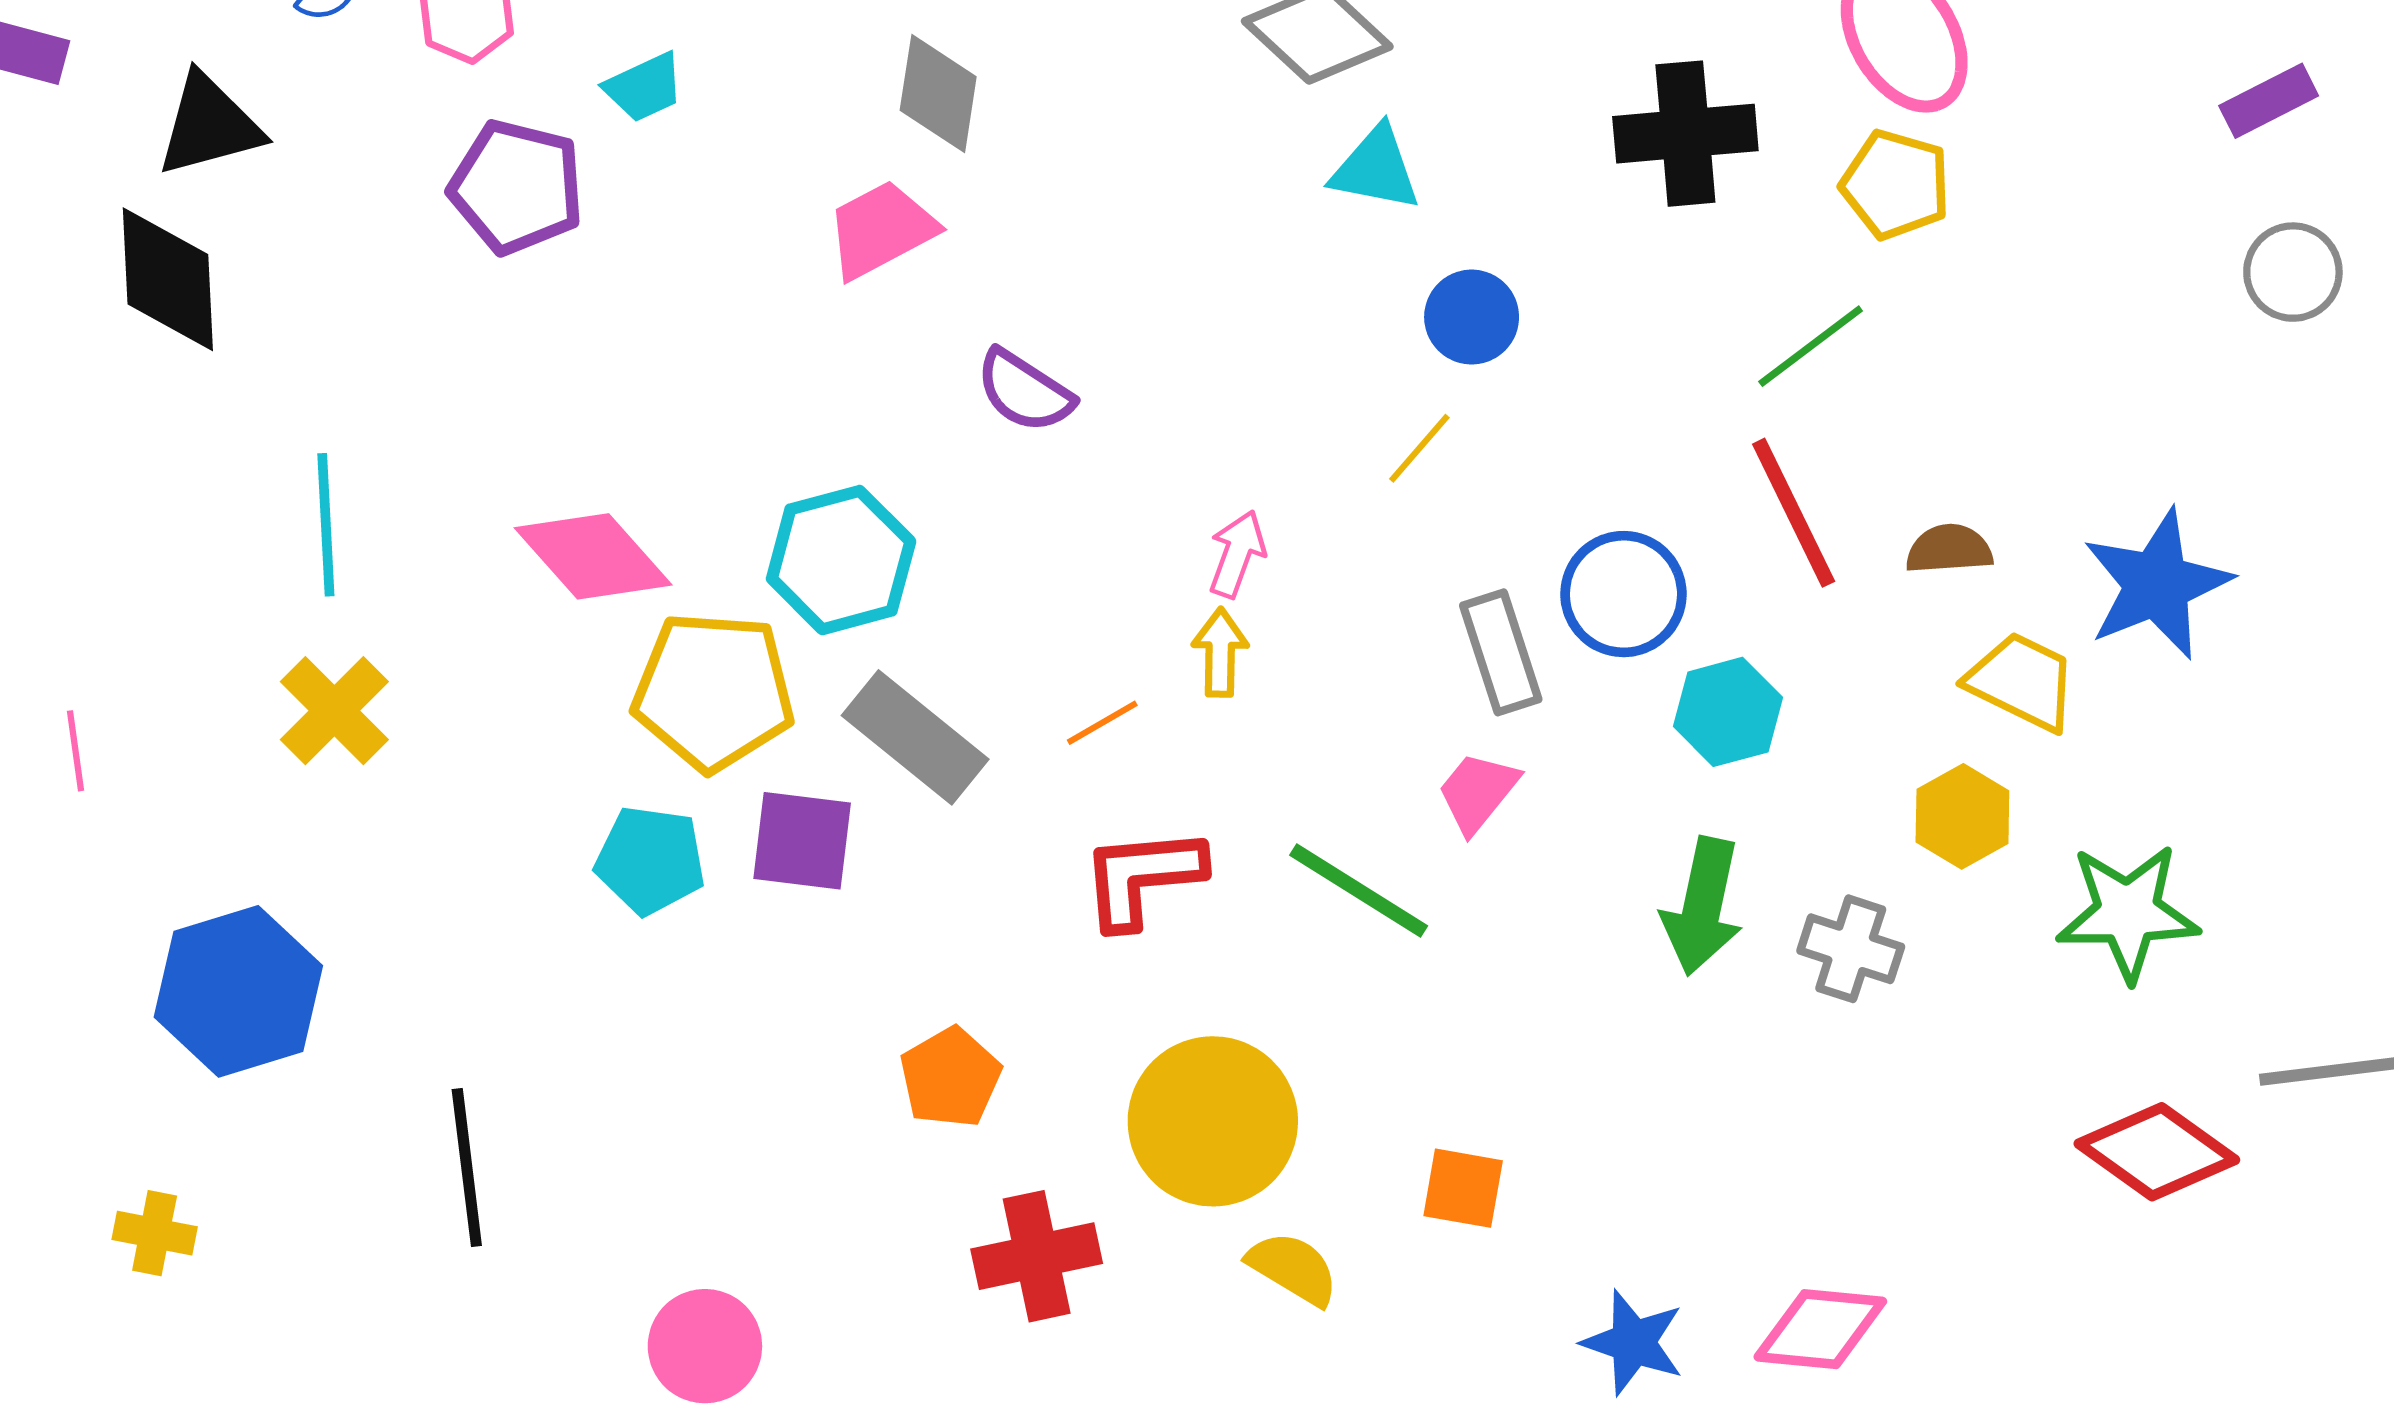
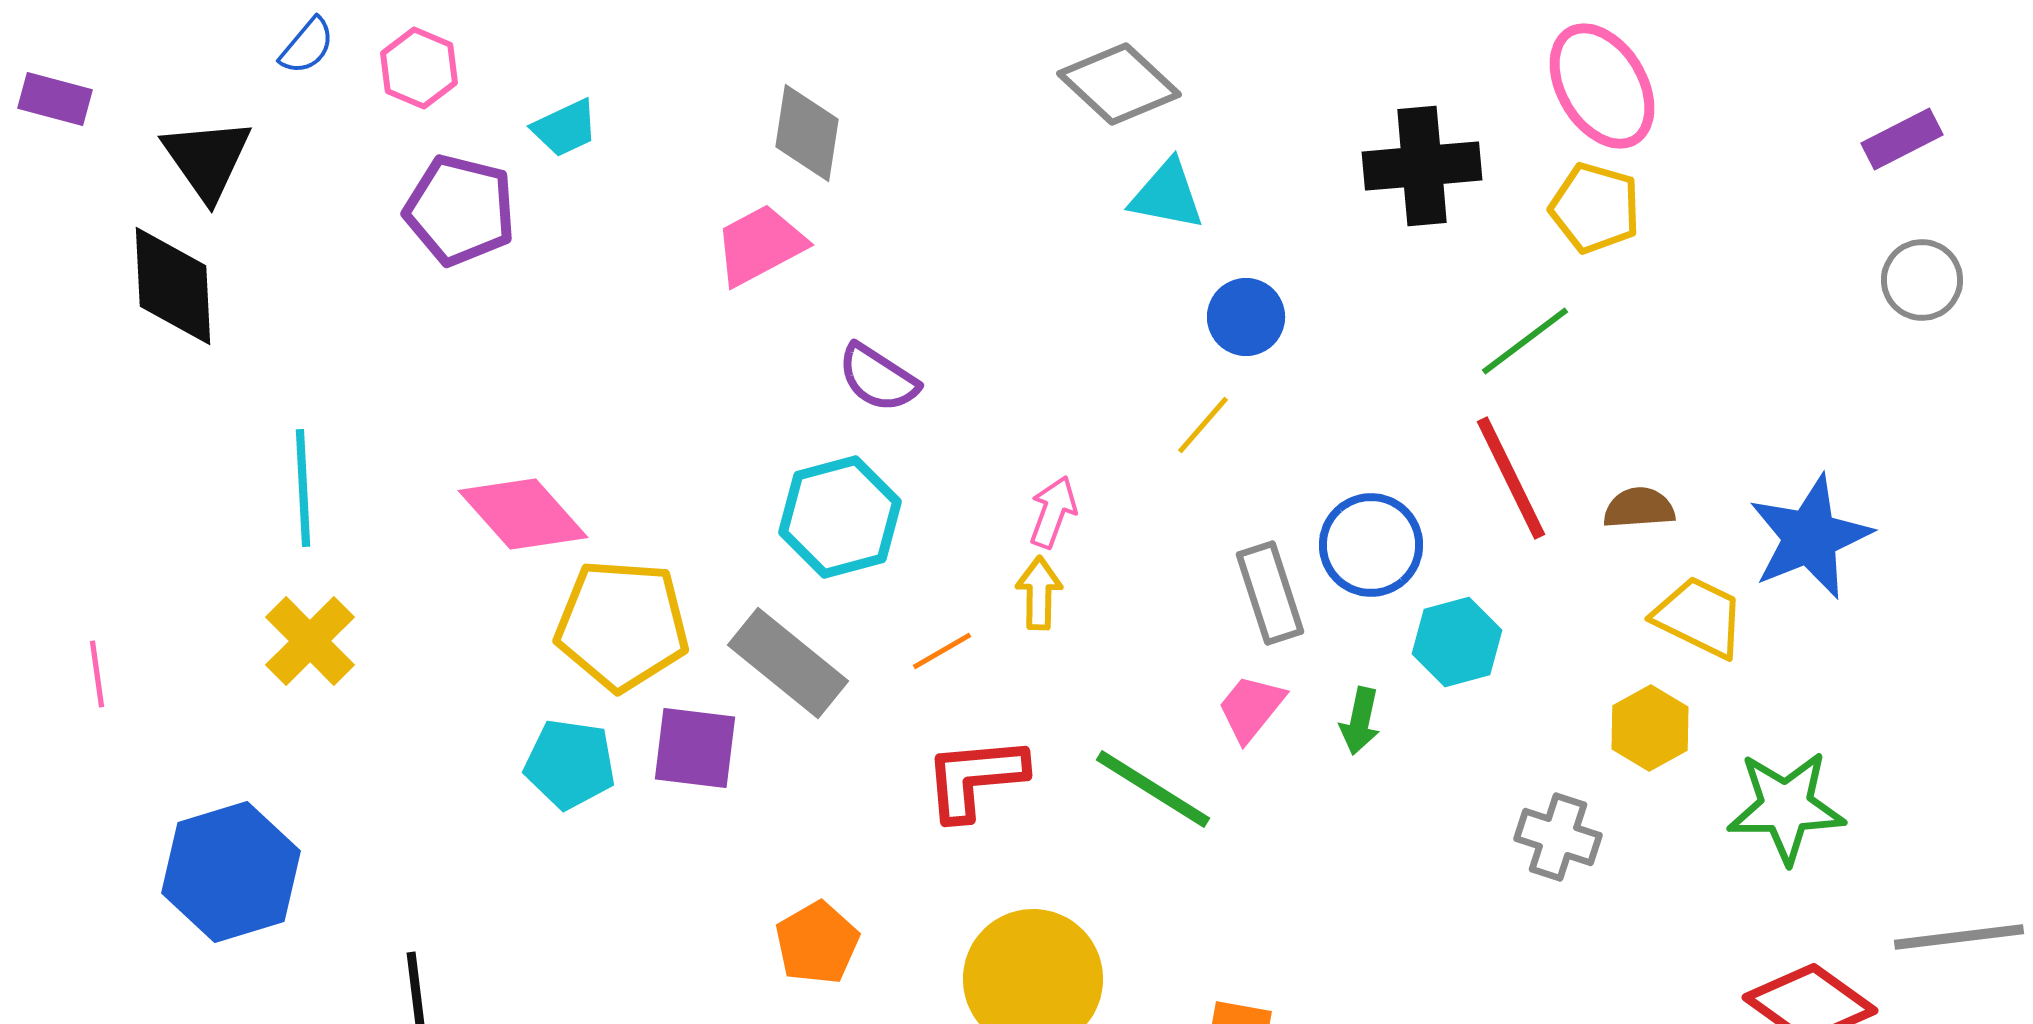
black triangle: (209, 125) -> (207, 159), turned -50
cyan hexagon: (841, 560) -> (840, 517), moved
green arrow: (1702, 906) -> (1360, 721), moved, size x0.6

